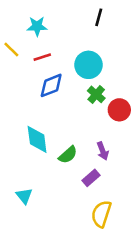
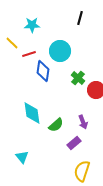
red line: (42, 57) -> (29, 54), moved
cyan circle: (88, 65) -> (60, 51), moved
blue diamond: (51, 85) -> (43, 71), turned -60

